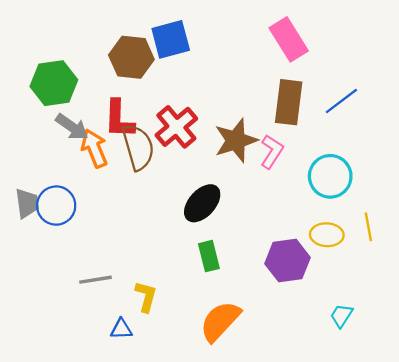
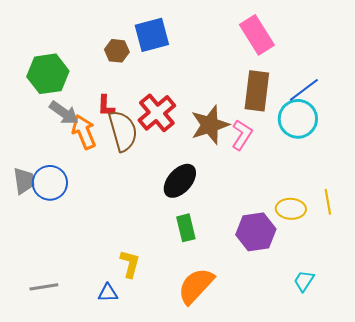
brown hexagon: (131, 57) -> (117, 51), size x0.6
red L-shape: (119, 119) -> (106, 106), size x0.6
cyan circle: (330, 176) -> (298, 119), moved
gray line: (95, 280) -> (44, 287), moved

